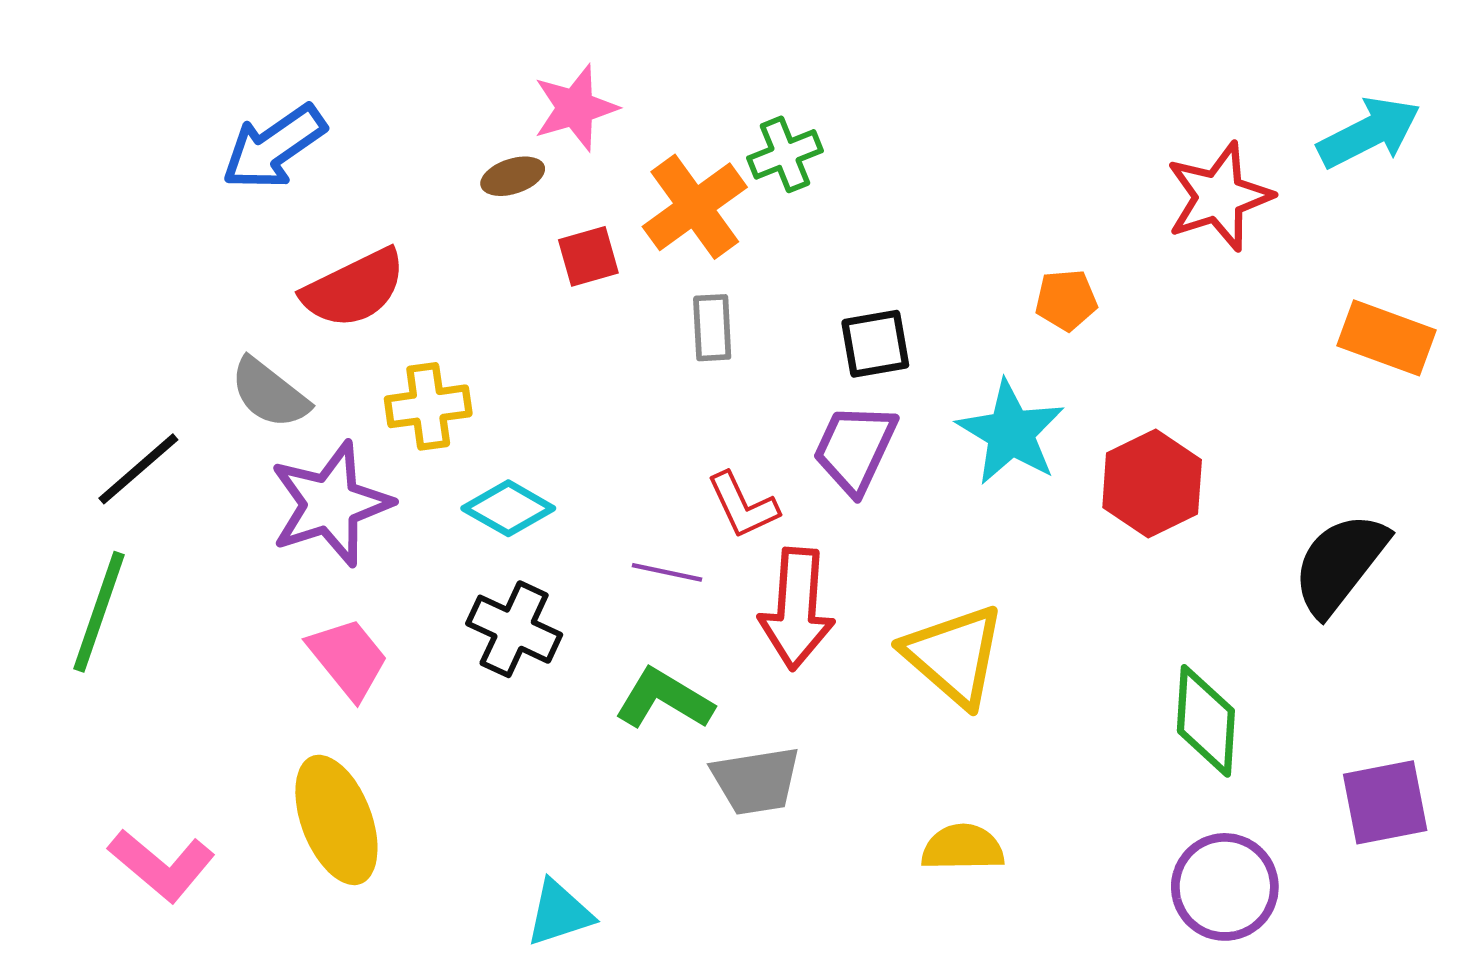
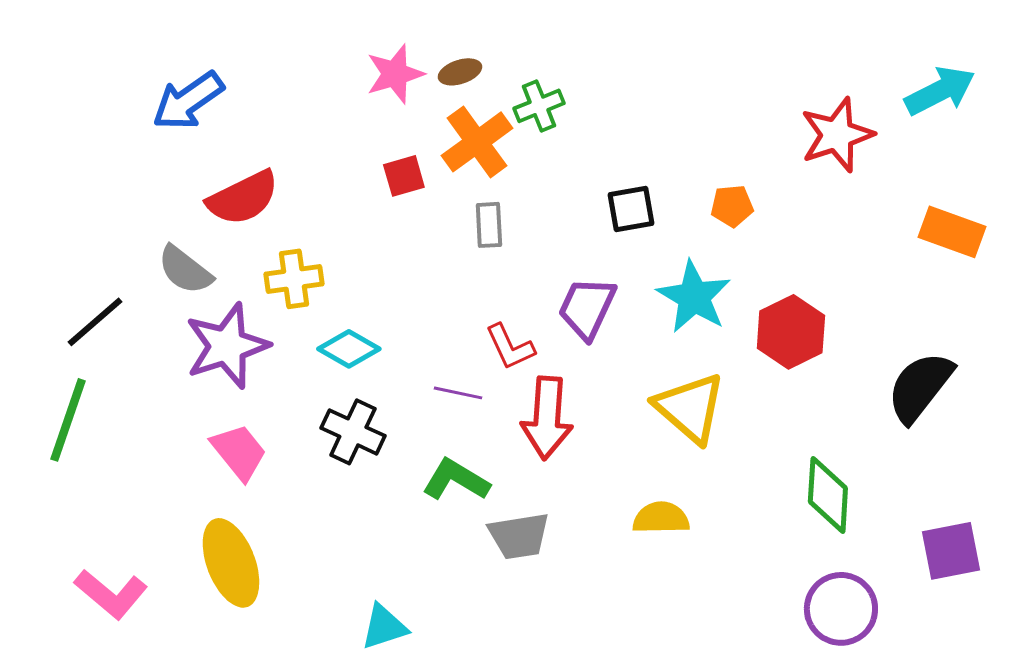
brown ellipse: (513, 176) -> (460, 72), moved
black square: (875, 344) -> (631, 209), moved
yellow triangle: (954, 655) -> (690, 408), moved
yellow semicircle: (963, 848) -> (661, 518), moved

